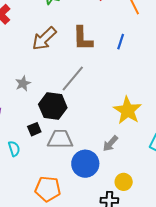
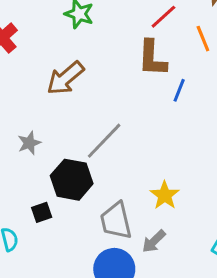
brown L-shape: (83, 39) -> (152, 58), moved
yellow star: (127, 110) -> (165, 195), moved, size x0.7
gray trapezoid: (60, 139) -> (116, 221), moved, turned -108

